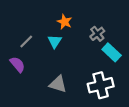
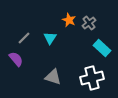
orange star: (64, 22) -> (69, 20), moved
gray cross: (97, 34) -> (89, 23), moved

